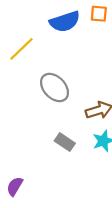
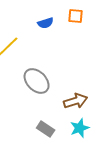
blue semicircle: (65, 22) -> (46, 23), size x0.6

